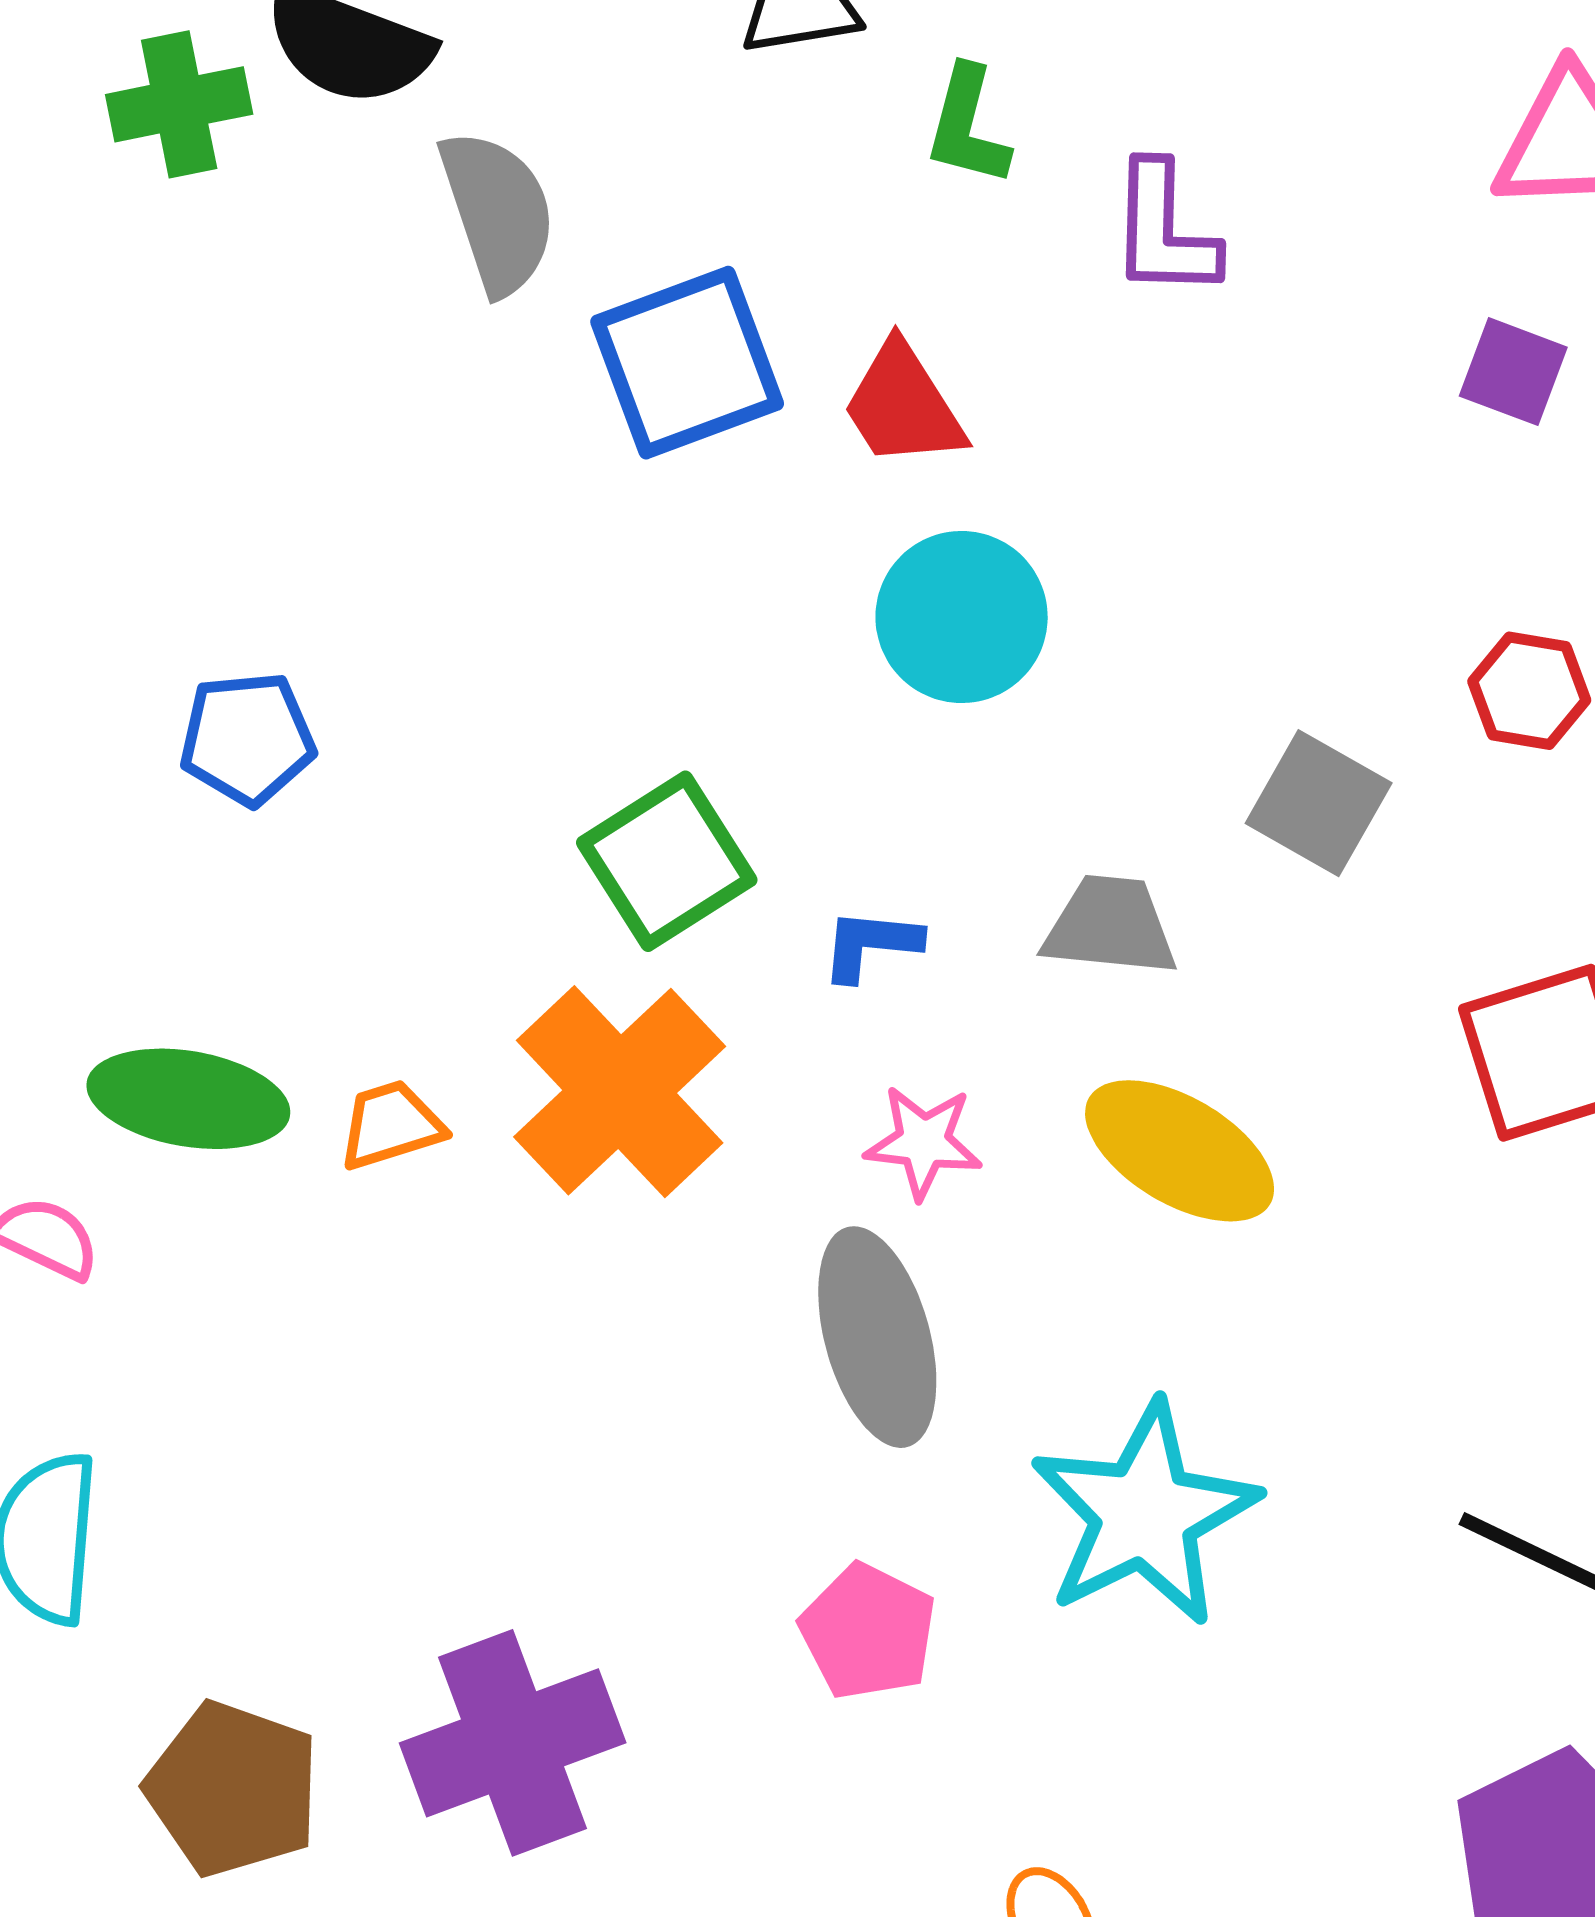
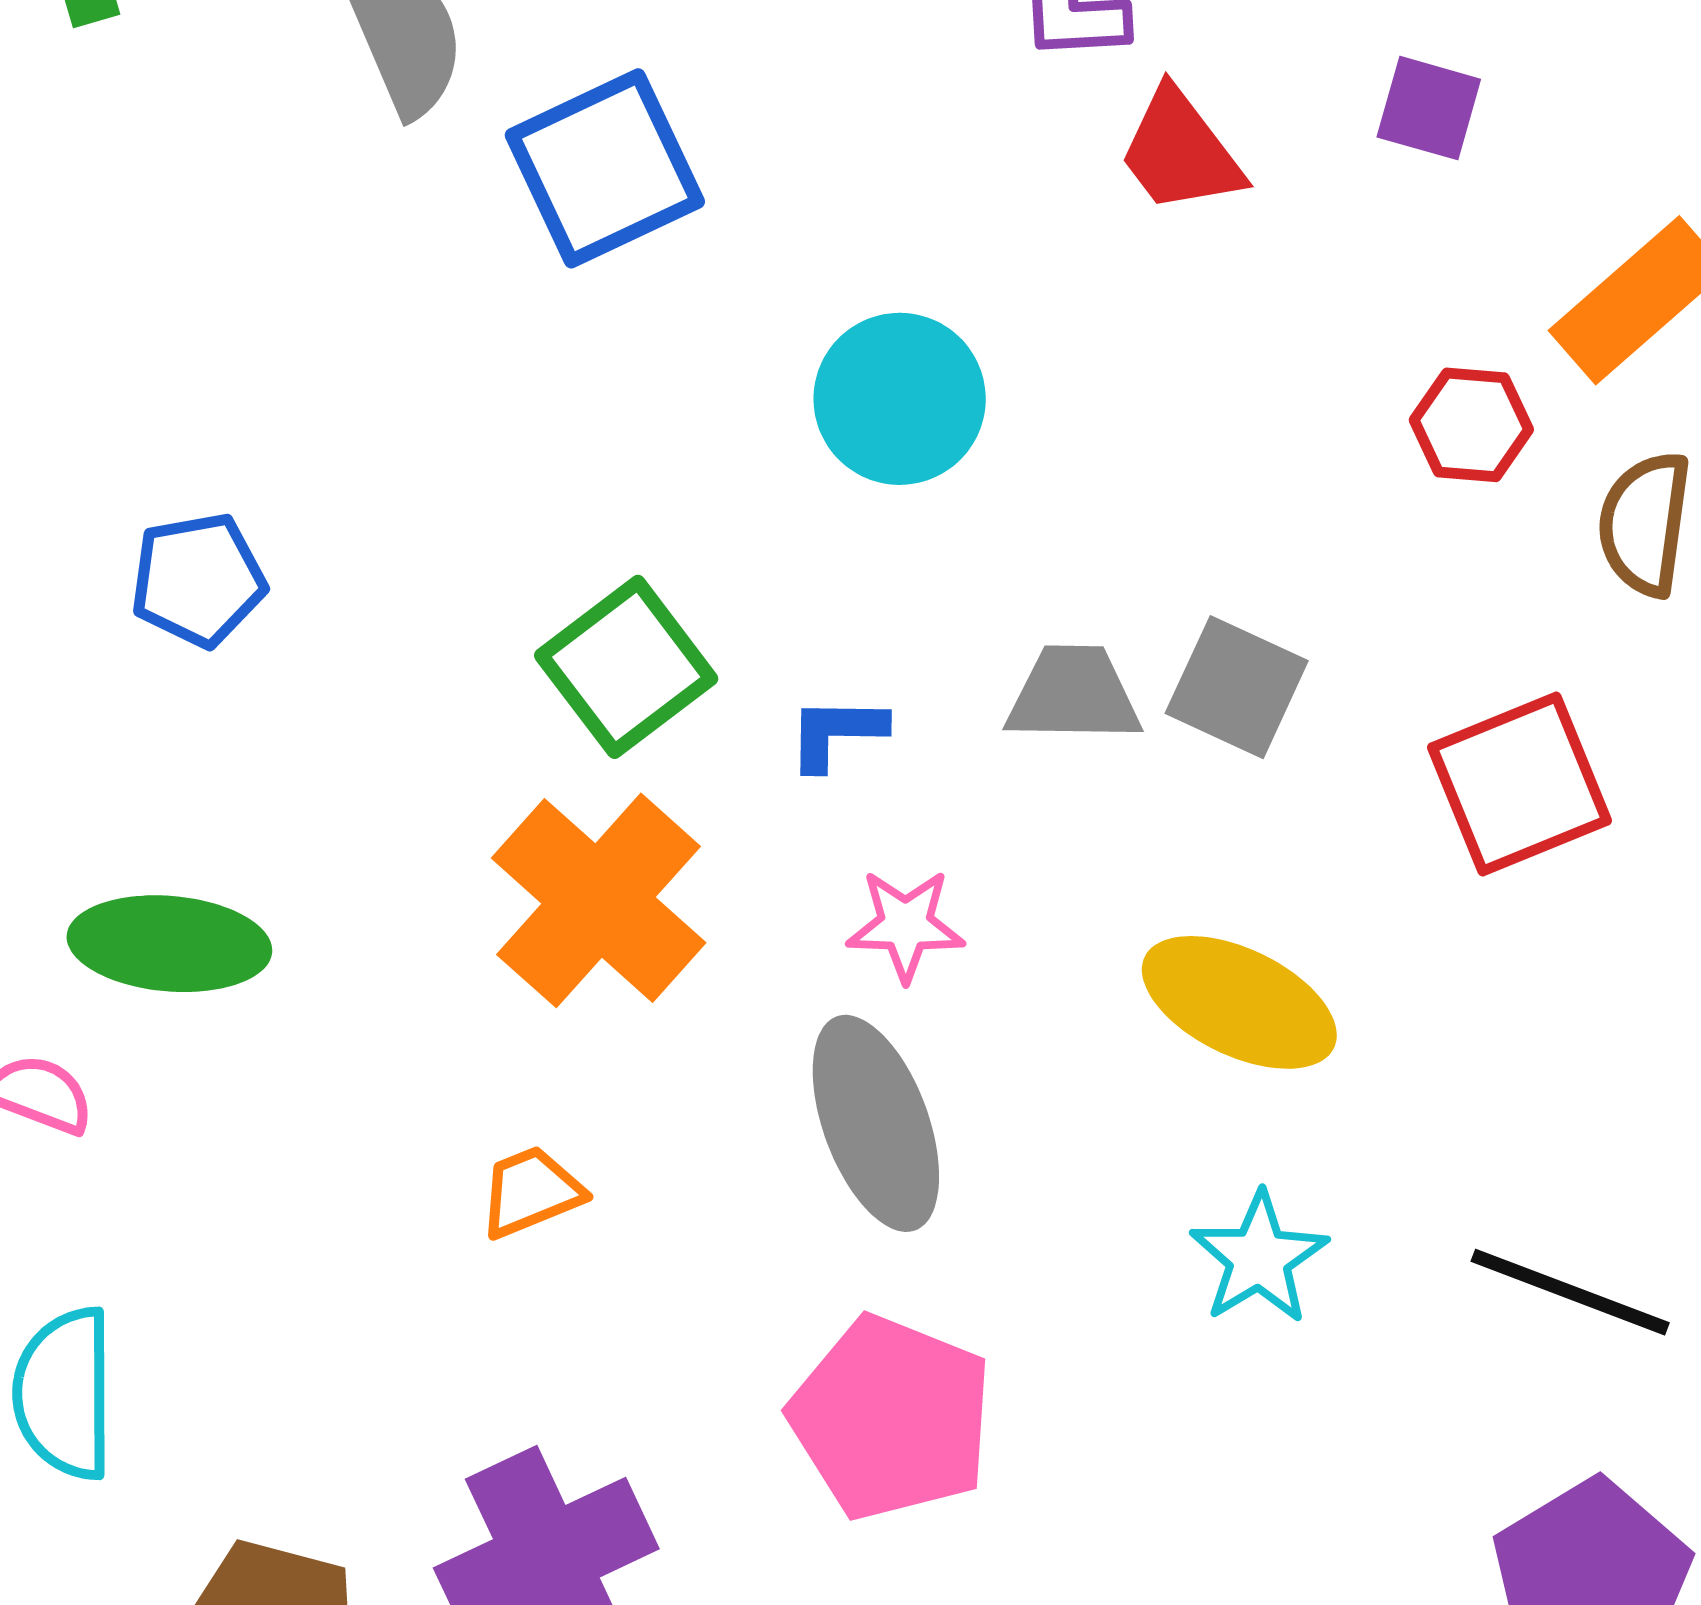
red trapezoid: (903, 405) -> (1180, 151), moved
gray square: (1319, 803) -> (1237, 687), moved
orange trapezoid: (391, 1125) -> (531, 1192), moved
yellow ellipse: (1180, 1151) -> (1239, 1002), moved
cyan star: (1145, 1514) -> (1259, 1258), moved, size x0.6
pink pentagon: (868, 1632) -> (891, 1418), size x1.5

